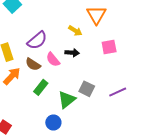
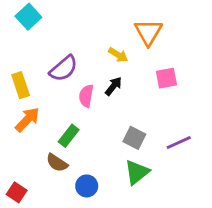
black arrow: (72, 53) -> (113, 86), turned -56
pink semicircle: (53, 59) -> (86, 96), turned 49
brown semicircle: (33, 64) -> (57, 163), moved
green triangle: (67, 100) -> (137, 172), moved

